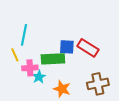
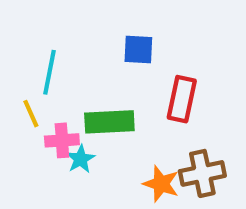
blue square: (67, 47) -> (138, 50), moved
red rectangle: (88, 48) -> (182, 99), turned 70
orange star: (62, 89) -> (161, 184), moved

